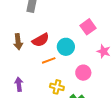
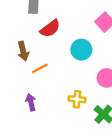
red semicircle: (41, 40) -> (50, 29), moved
orange line: (49, 60) -> (40, 68), moved

